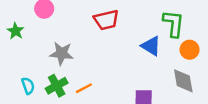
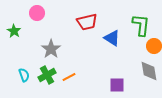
blue triangle: (151, 46) -> (112, 38), moved
gray star: (62, 53) -> (51, 49), turned 30

